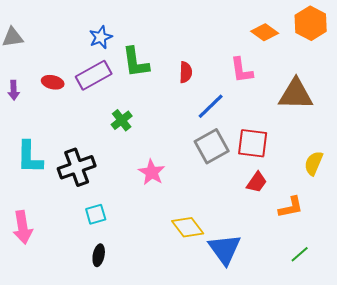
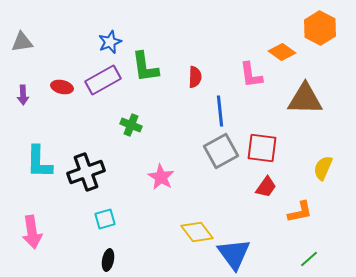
orange diamond: (265, 32) -> (282, 52), moved
blue line: (211, 106) -> (220, 111), turned -52
green cross: (122, 120) -> (131, 125), turned -30

